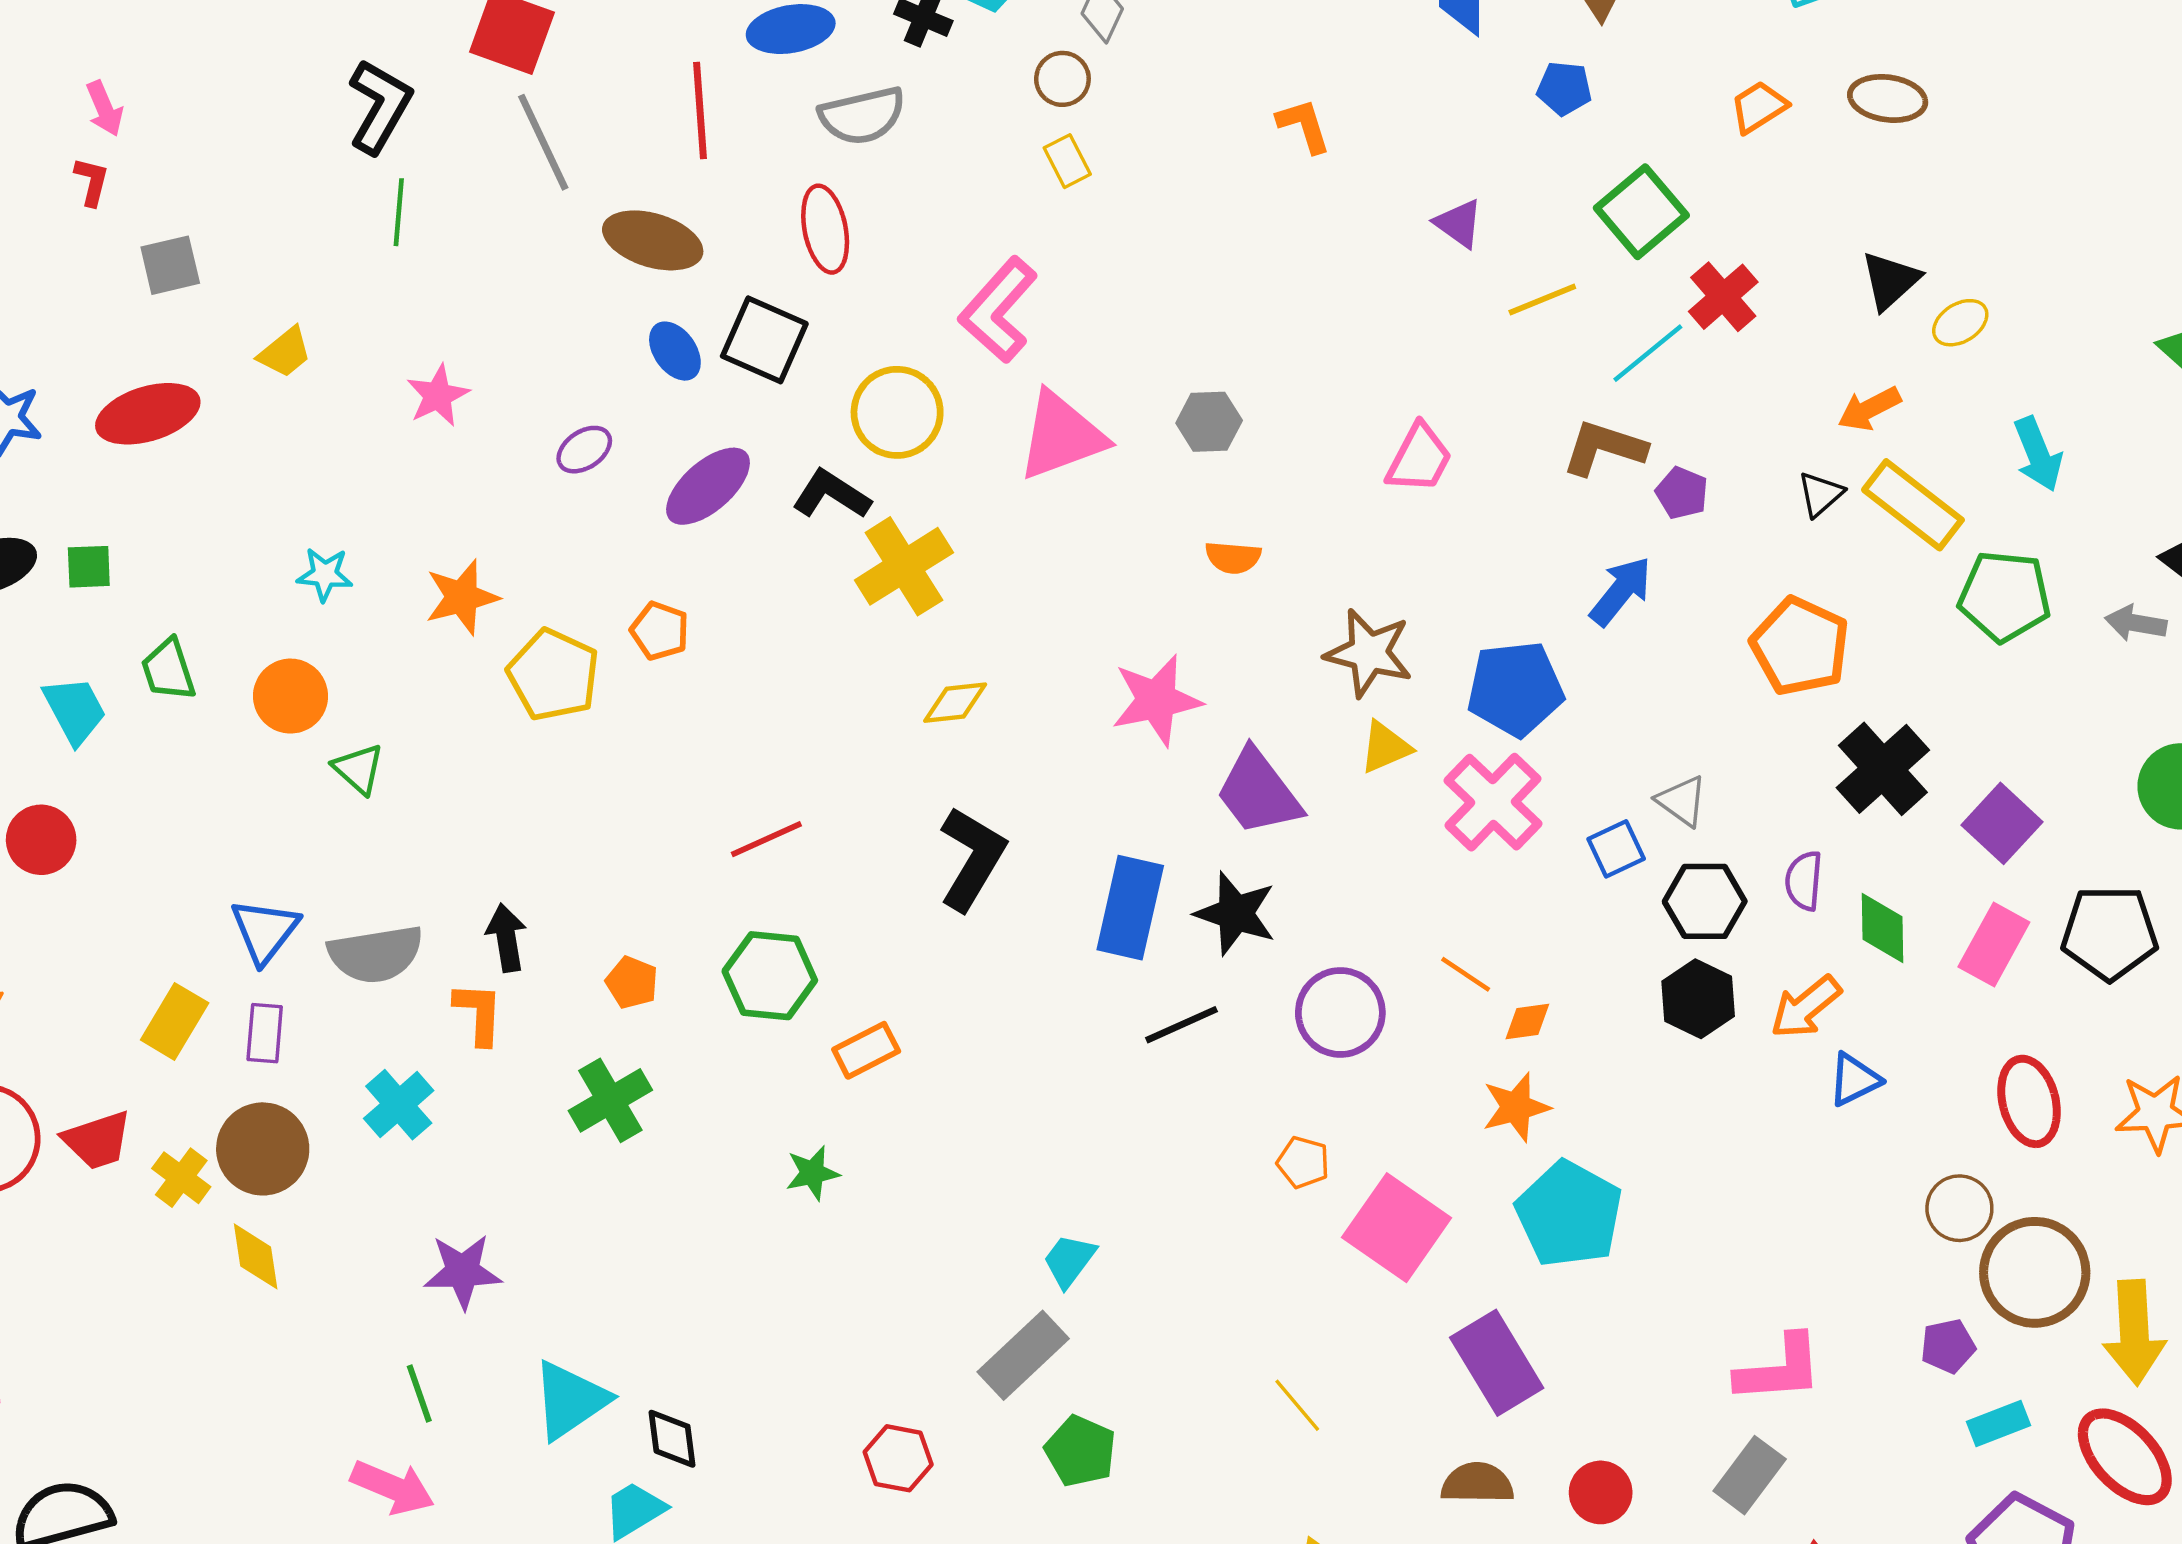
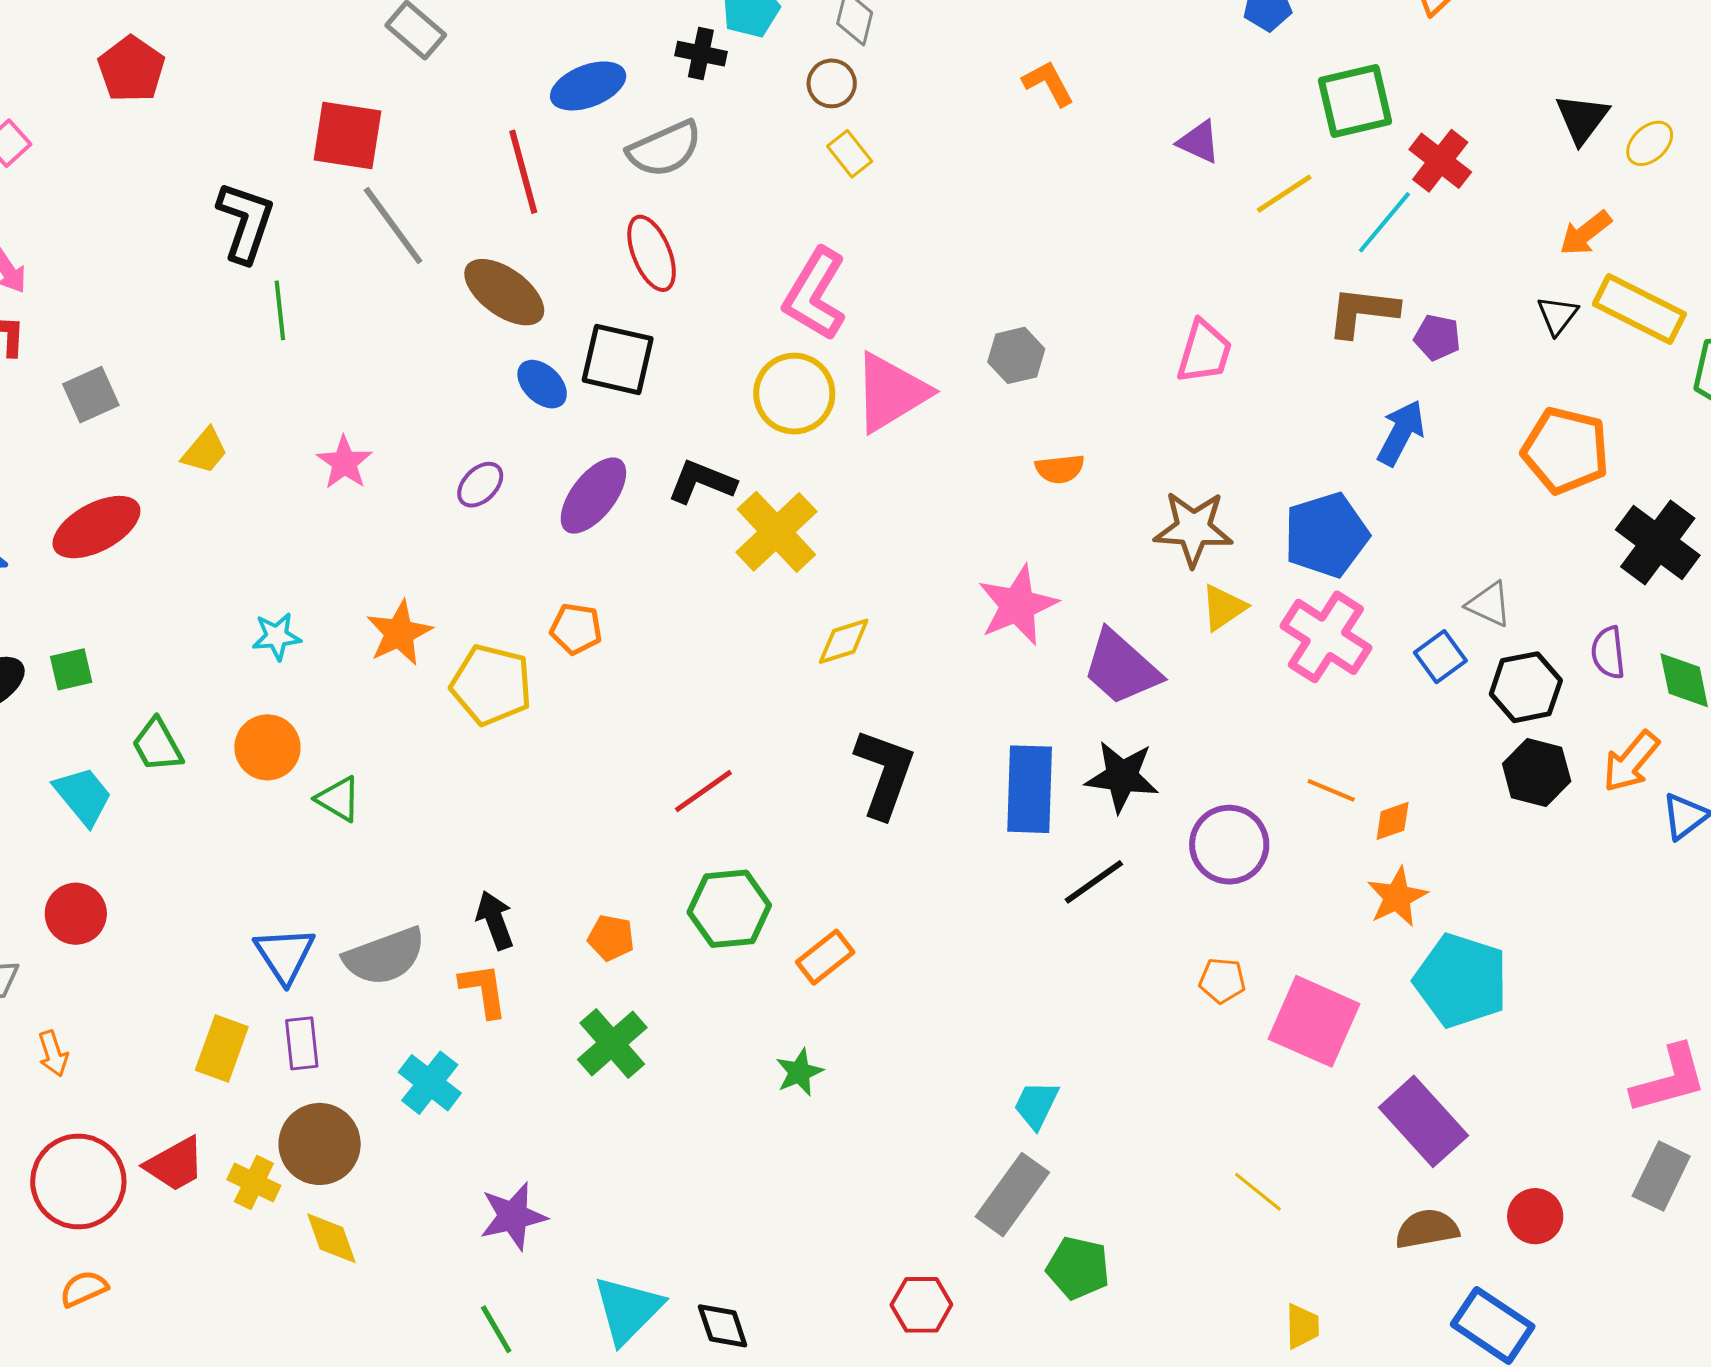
green square: (1641, 212) -> (1355, 101), turned 38
brown ellipse: (653, 240) -> (504, 292), turned 30
yellow circle: (897, 412) -> (794, 394), moved

